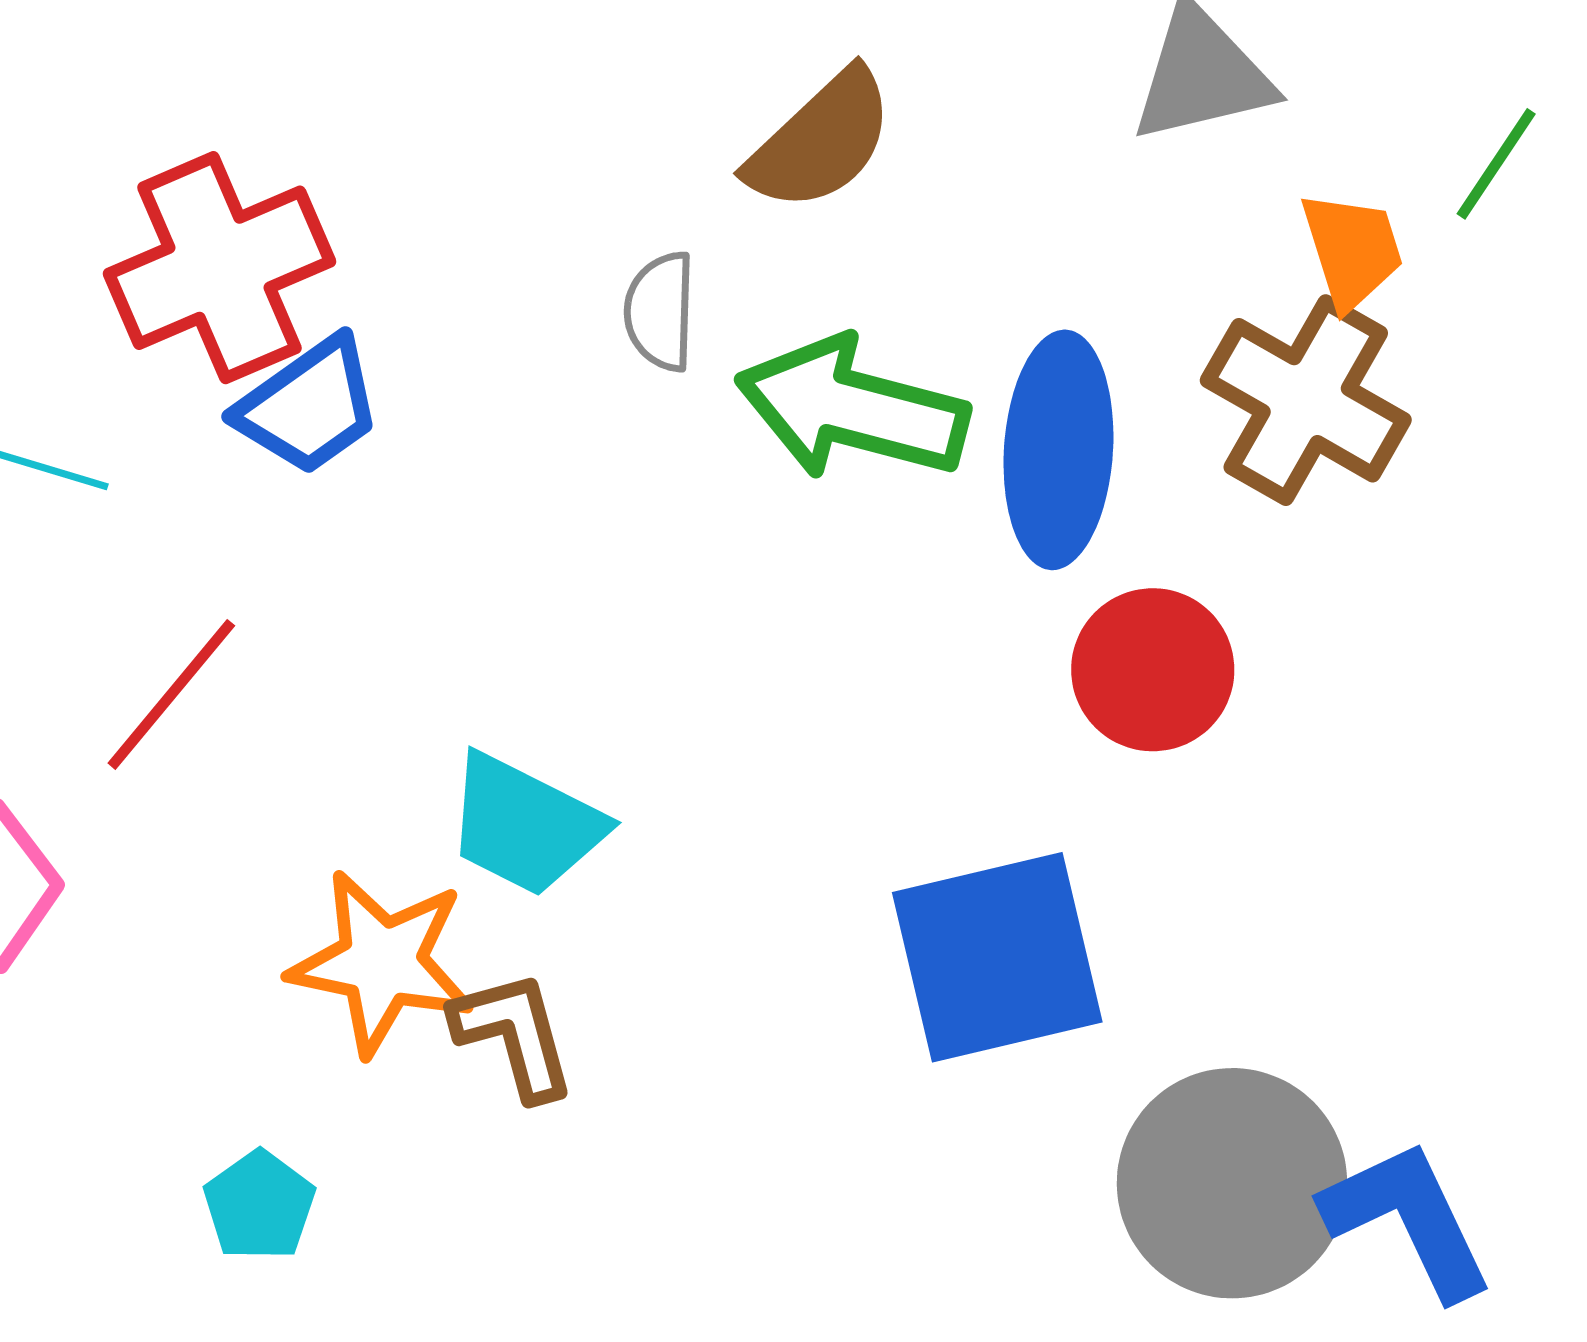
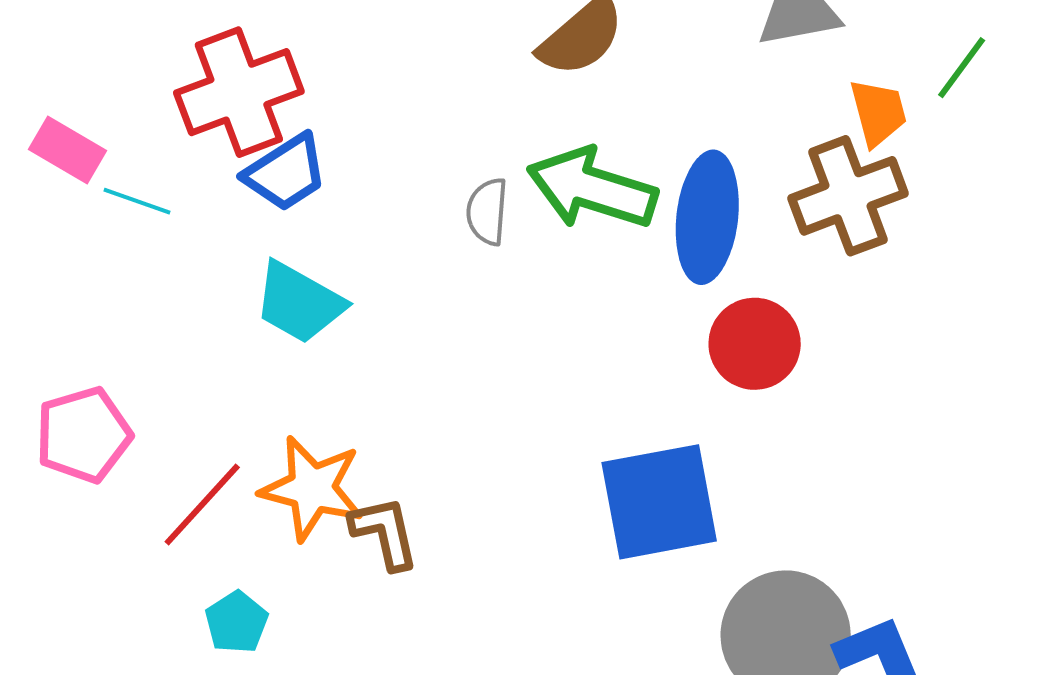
gray semicircle: (660, 311) -> (487, 212), moved
brown cross: (1306, 400) -> (848, 196), turned 37
red line: (171, 694) -> (202, 505), moved
cyan trapezoid: (525, 825) -> (299, 303), moved

